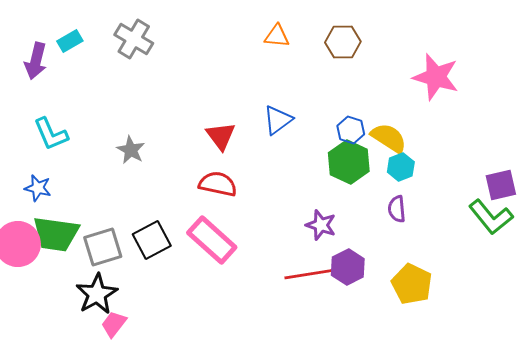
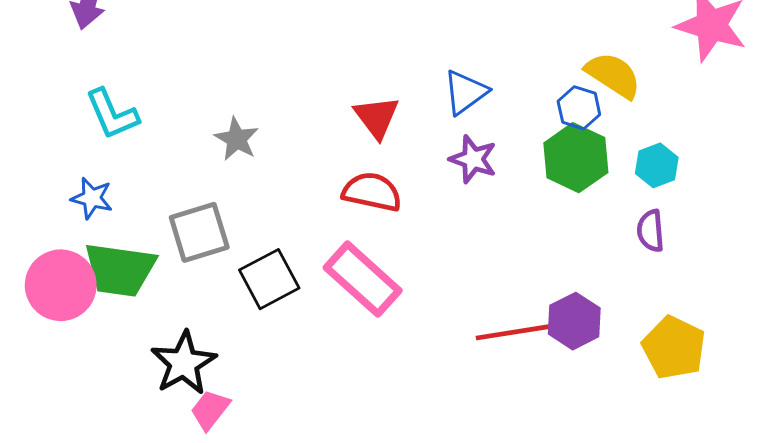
yellow semicircle: (389, 138) -> (613, 75), moved
purple star: (321, 225) -> (473, 159), moved
gray square: (103, 247) -> (199, 232), moved

